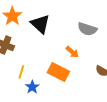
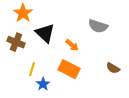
black triangle: (40, 24) -> (45, 33), moved
orange arrow: (72, 52) -> (72, 45), moved

